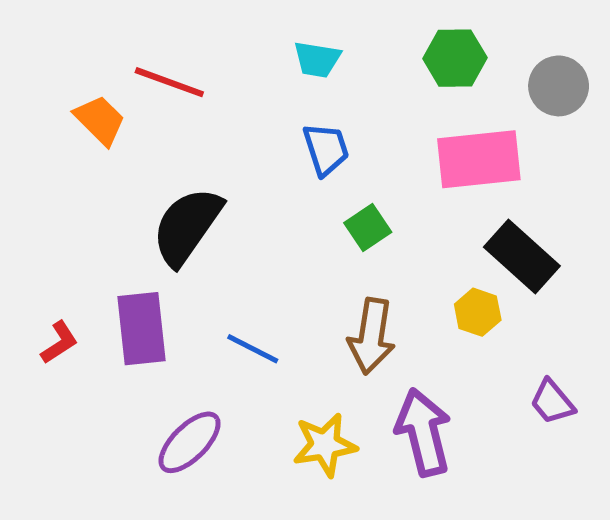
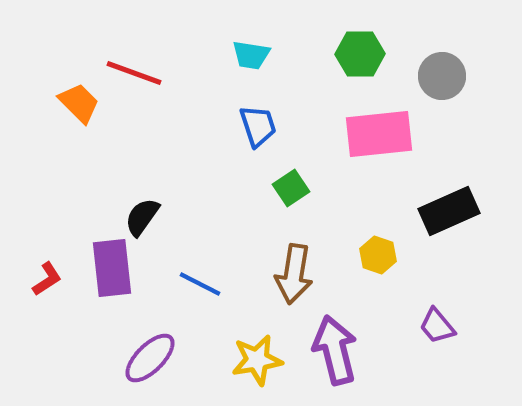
black semicircle: (187, 226) -> (142, 217), moved, size x0.6
black rectangle: (522, 257) -> (449, 211), moved, turned -66

